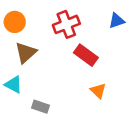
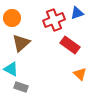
blue triangle: (117, 21) -> (77, 13), moved
gray rectangle: (40, 107) -> (21, 87), moved

